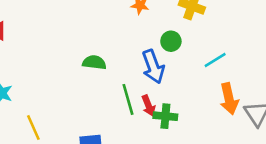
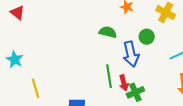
green semicircle: (94, 62) -> (108, 32), moved
green cross: (165, 116) -> (135, 92), turned -36

